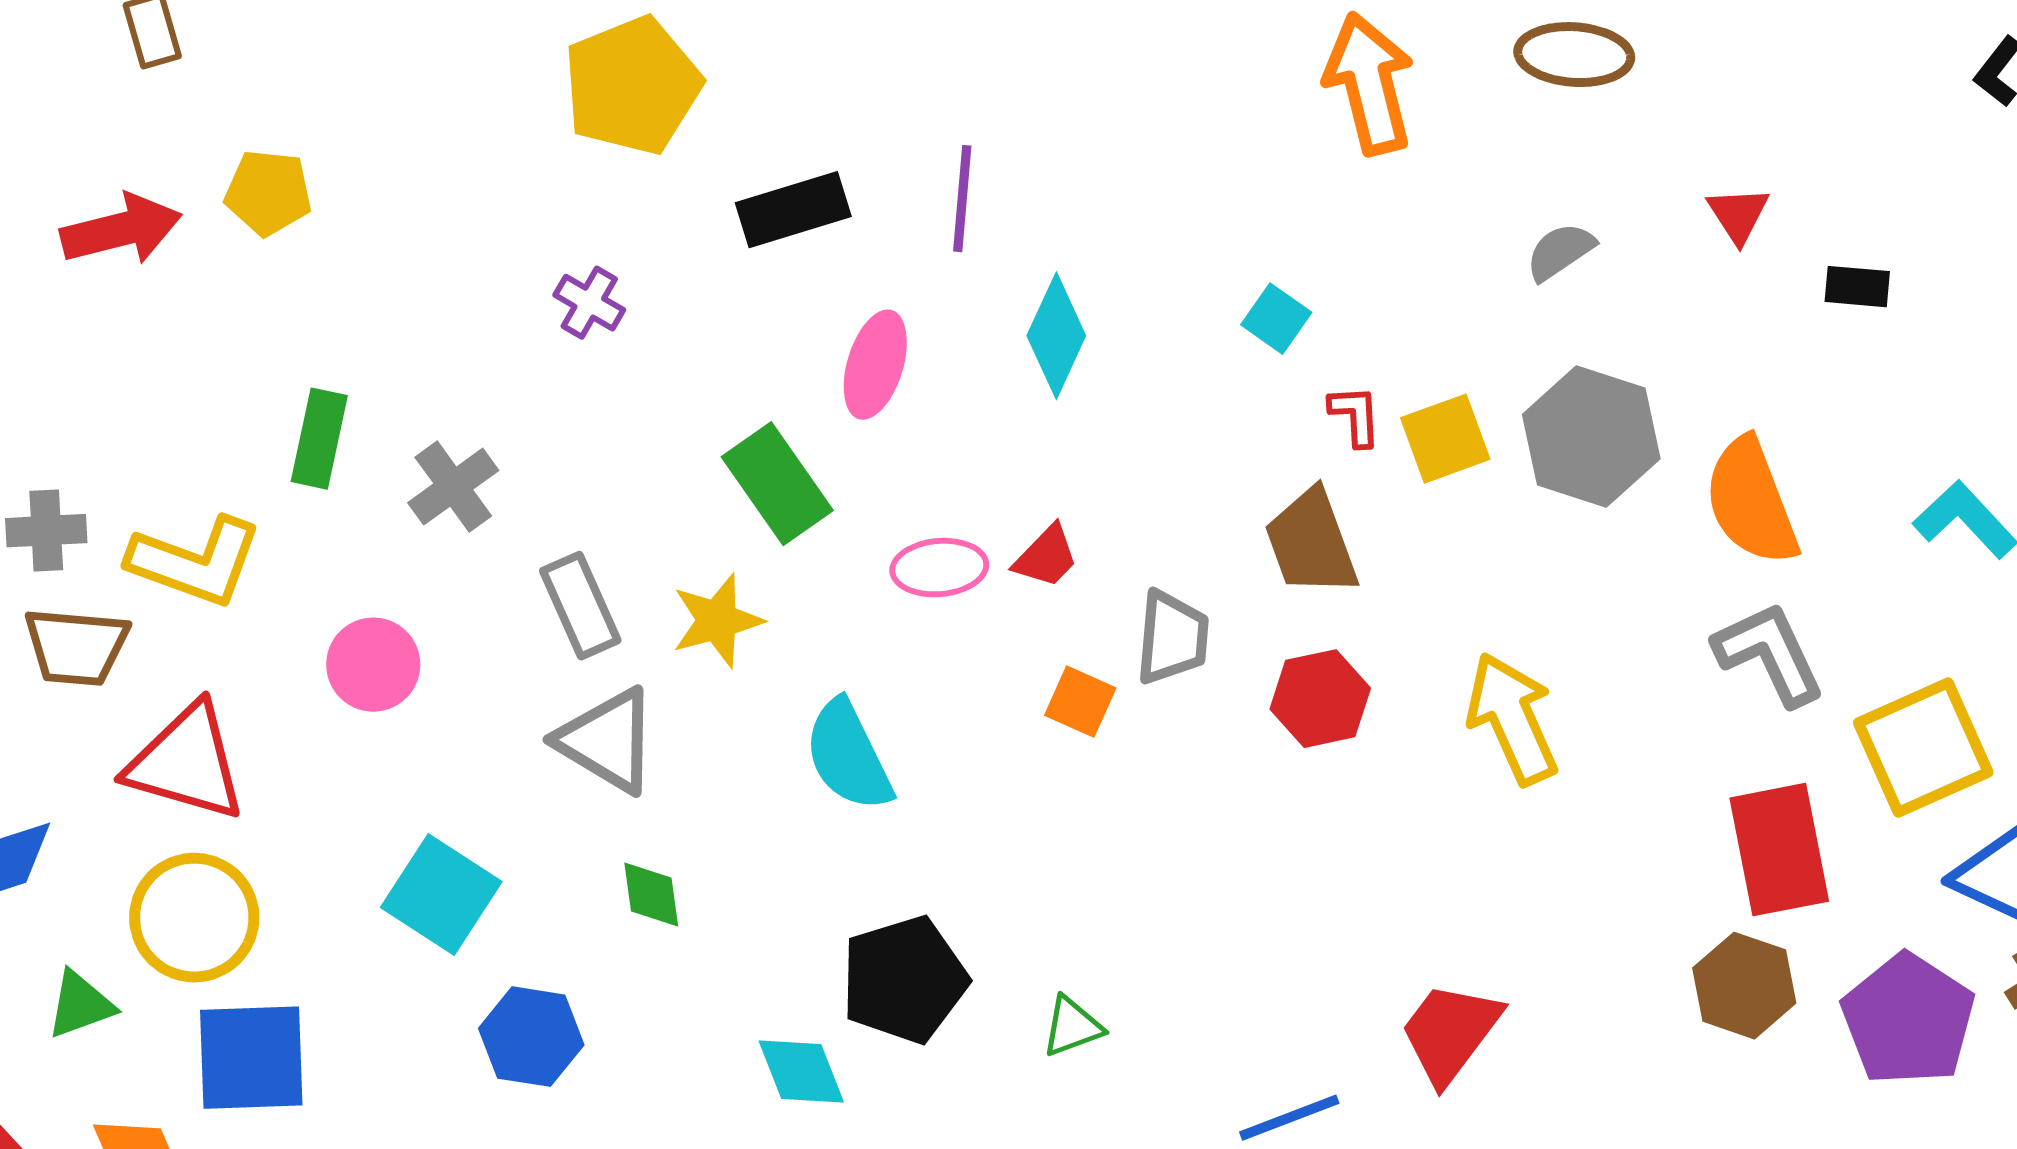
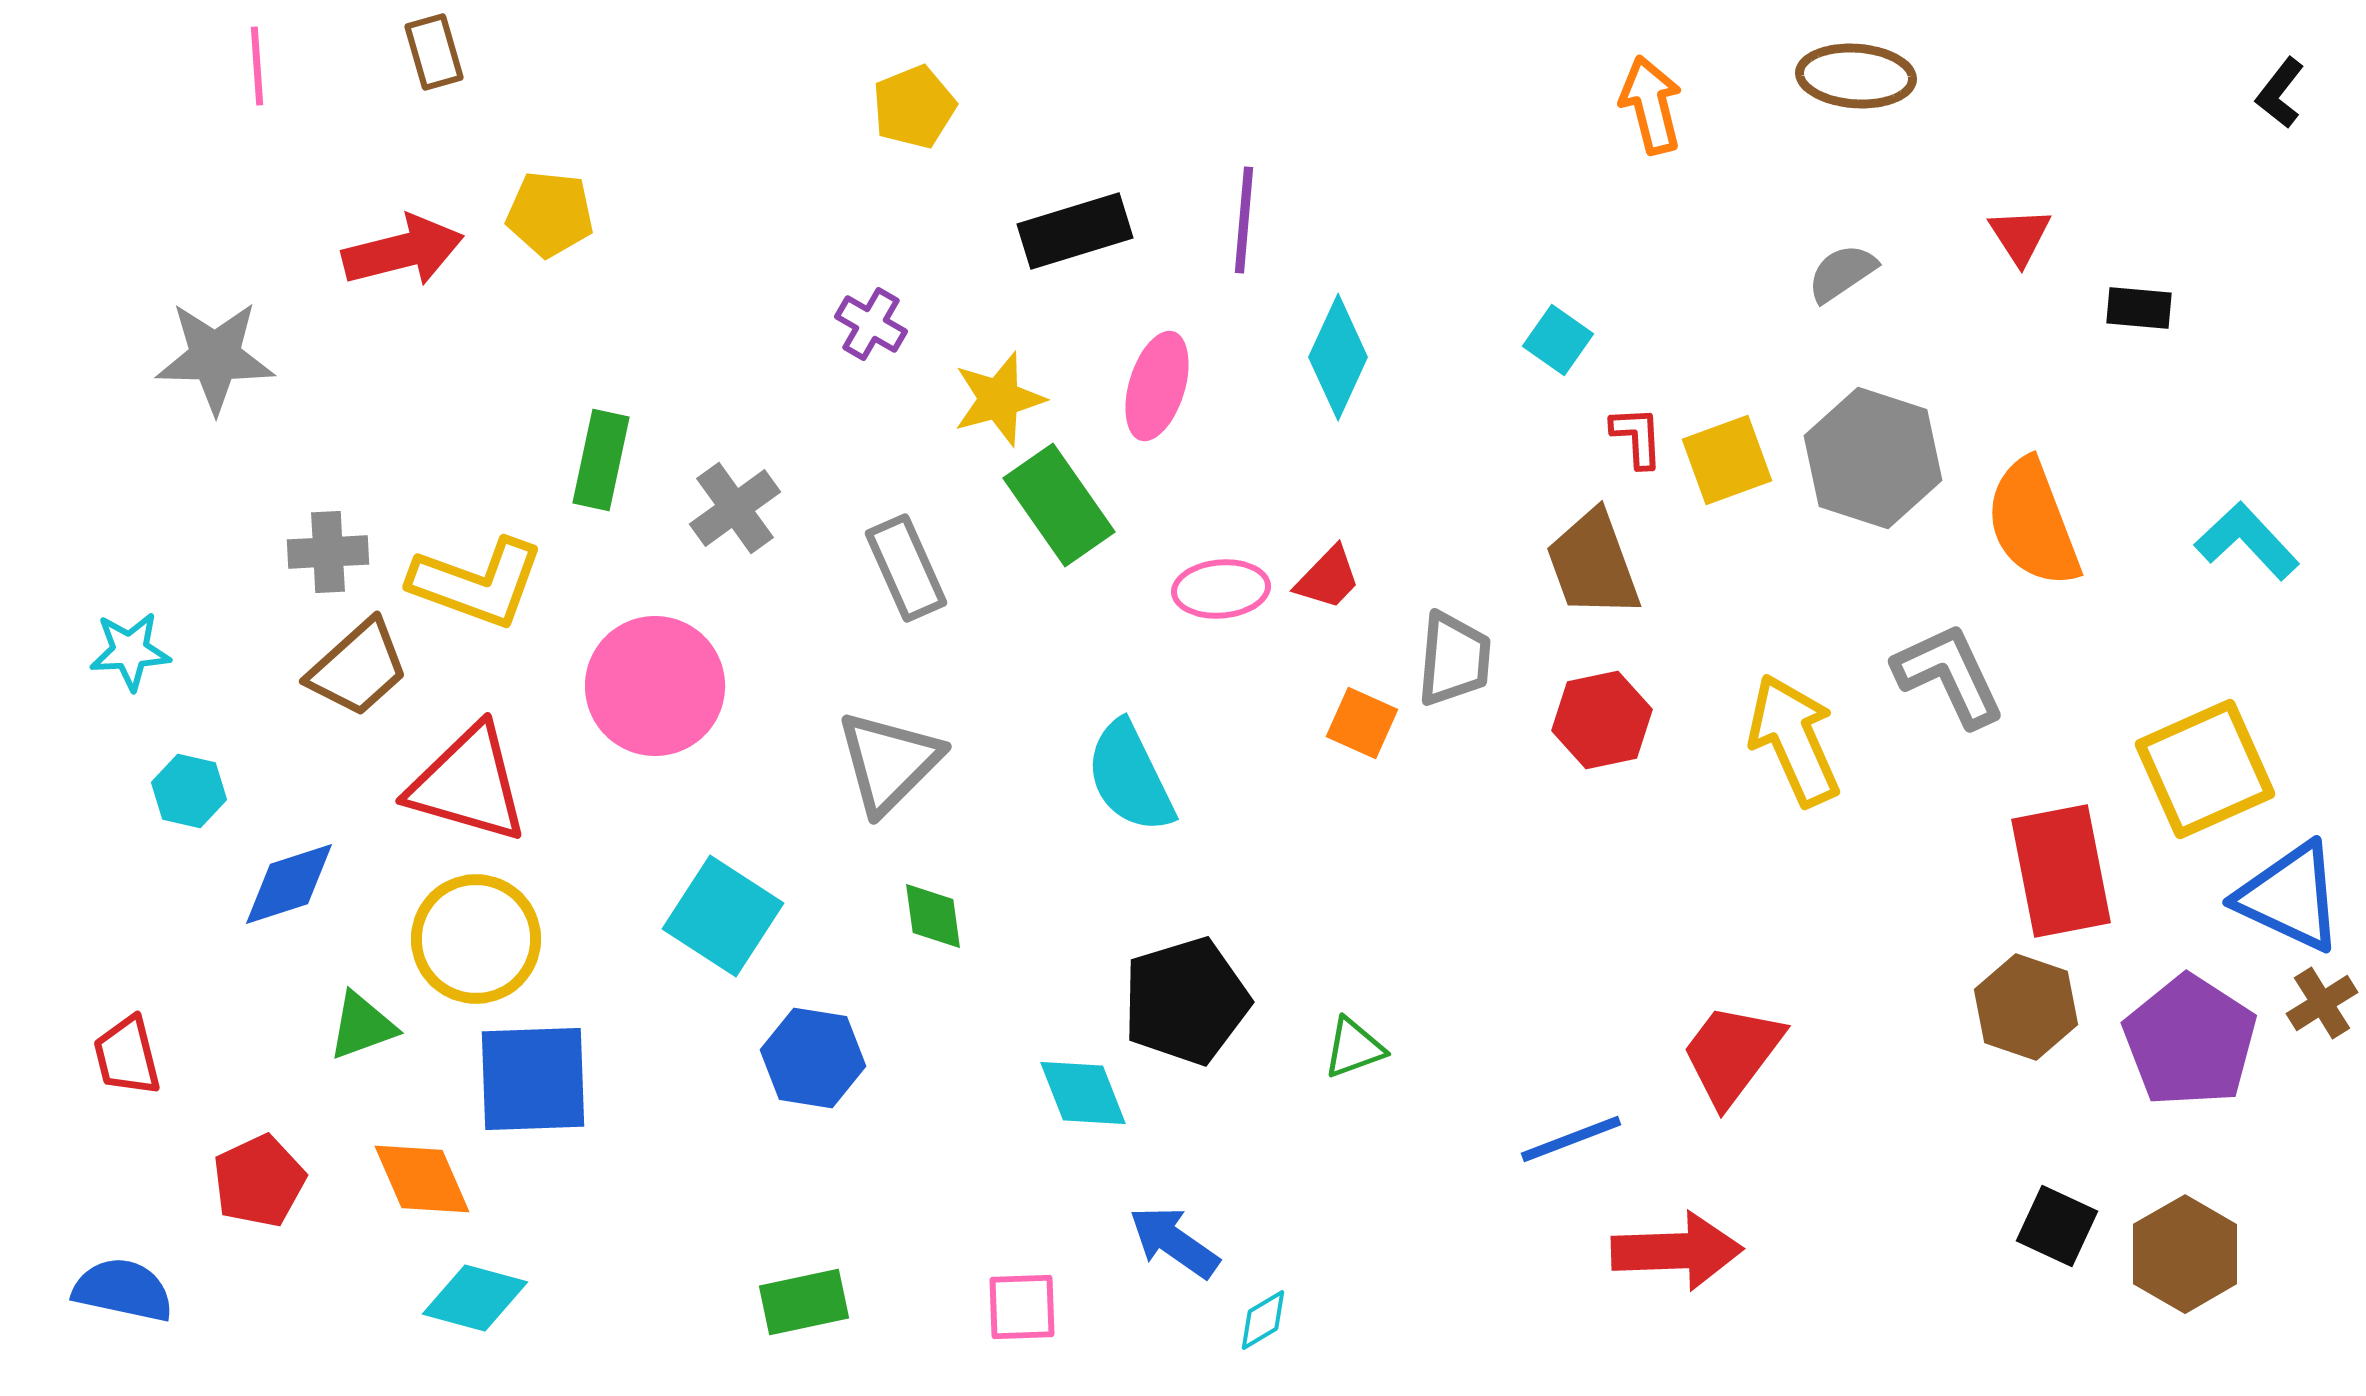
orange arrow: (1369, 84) -> (1651, 105), size x0.7
yellow pentagon: (632, 86) -> (914, 107), size x0.6
gray rectangle: (580, 606) -> (906, 568), moved
yellow star: (717, 621) -> (999, 399), moved
brown trapezoid: (76, 647) -> (358, 668), turned -47
gray L-shape: (1769, 654) -> (1949, 675), moved
pink circle: (373, 665) -> (655, 686), size x1.5
gray triangle: (607, 741) -> (889, 762), turned 44

